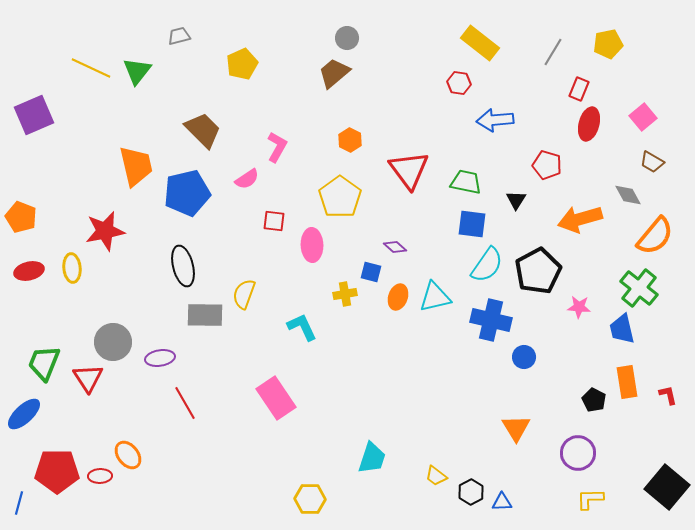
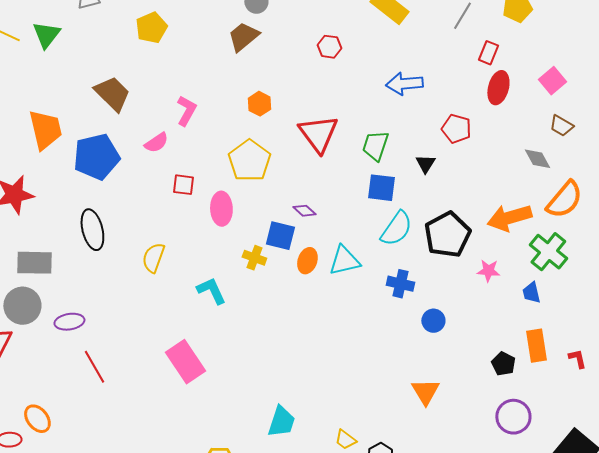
red hexagon: (459, 83) -> (329, 47), moved
green trapezoid: (466, 182) -> (375, 146), turned -84
orange arrow: (580, 219) -> (509, 218), moved
blue square: (371, 272) -> (280, 236), size x1.4
yellow cross: (345, 294) -> (254, 258), turned 30
gray rectangle: (205, 315) -> (34, 263), moved
blue cross: (491, 320) -> (400, 284), size x0.7
blue trapezoid: (622, 329) -> (531, 293), size x0.7
purple circle: (578, 453) -> (513, 417), moved

